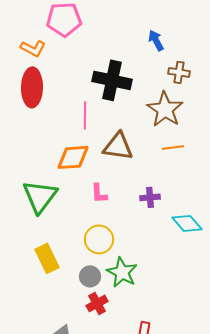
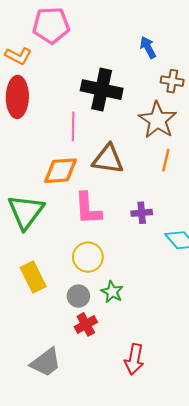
orange line: (173, 147) -> (166, 160), turned -70
pink L-shape: (99, 193) -> (88, 209), size x1.6
green star: (122, 272) -> (112, 292), size x0.7

